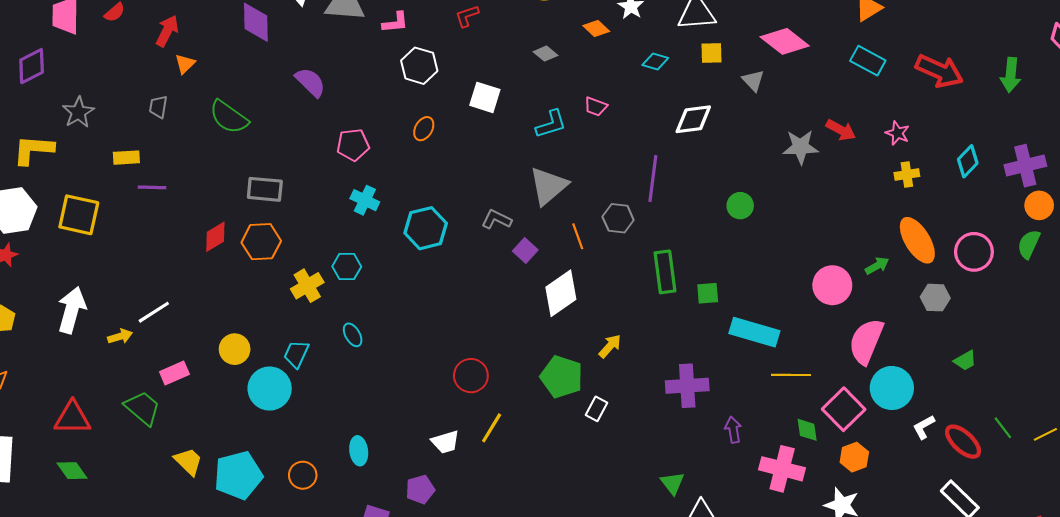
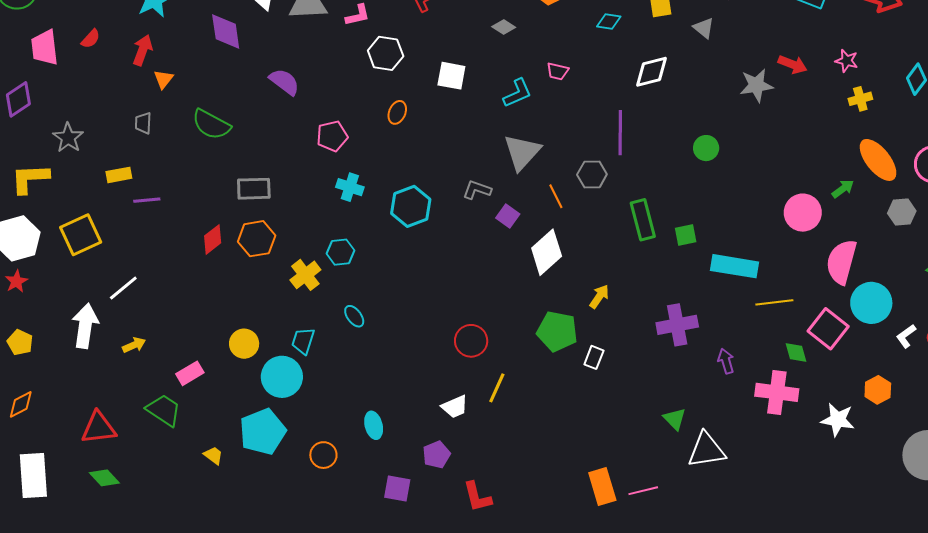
yellow square: (79, 215) -> (81, 235), turned -30
white line: (154, 312) -> (123, 288), moved
orange hexagon: (854, 457) -> (878, 390), moved
yellow trapezoid: (188, 461) -> (213, 455), size x0.7
cyan pentagon: (238, 475) -> (263, 432), moved

